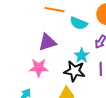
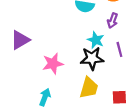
purple triangle: (47, 42) -> (20, 40), moved

